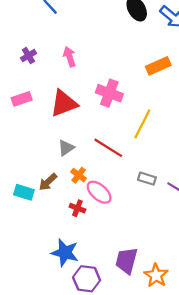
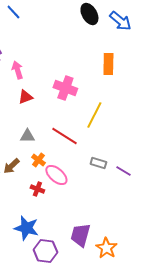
pink arrow: (69, 57) -> (17, 70), moved
orange rectangle: (158, 66) -> (108, 64), turned -65
red triangle: (64, 103) -> (25, 97), size x0.6
gray triangle: (66, 148) -> (27, 136), turned 35

